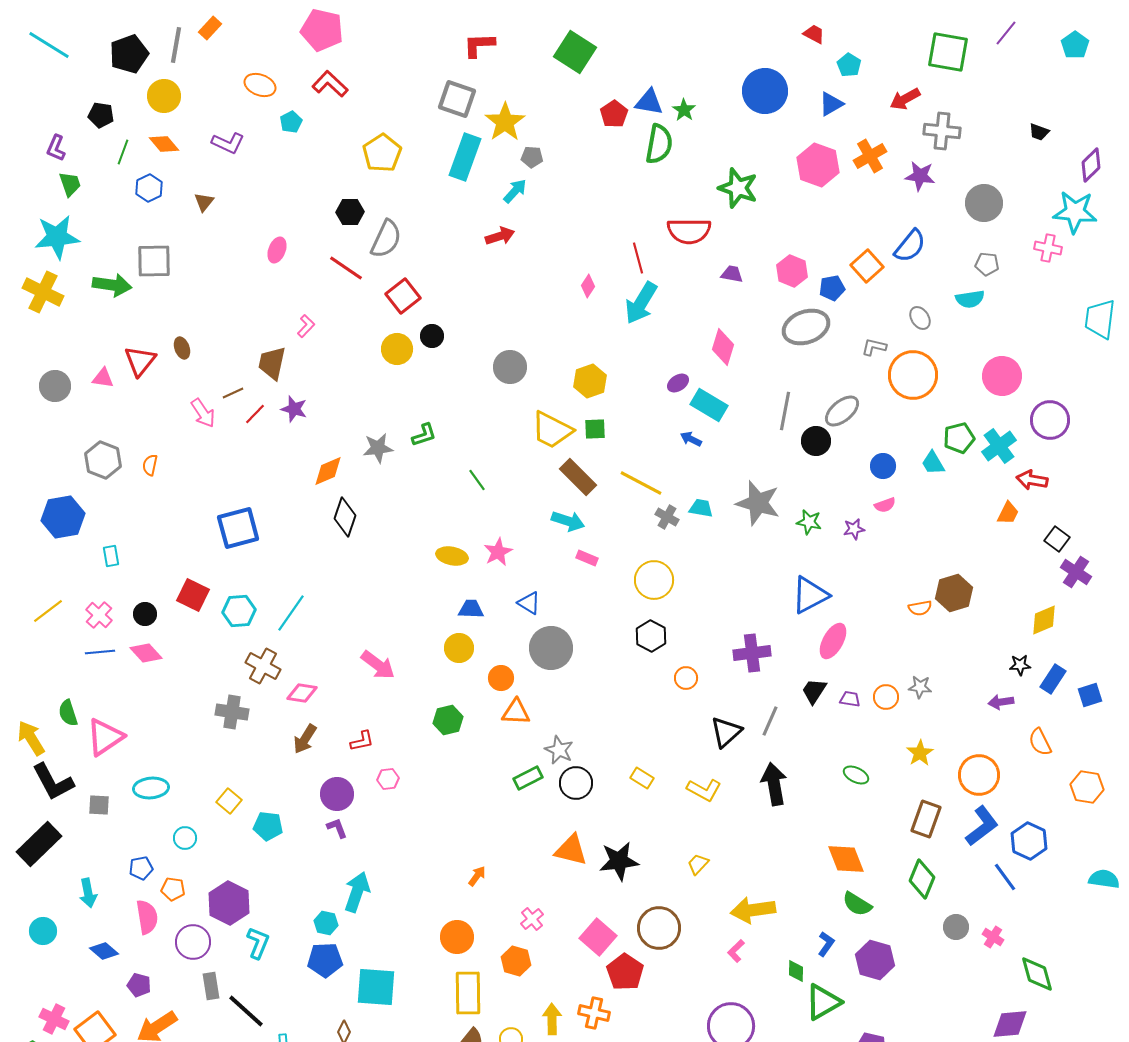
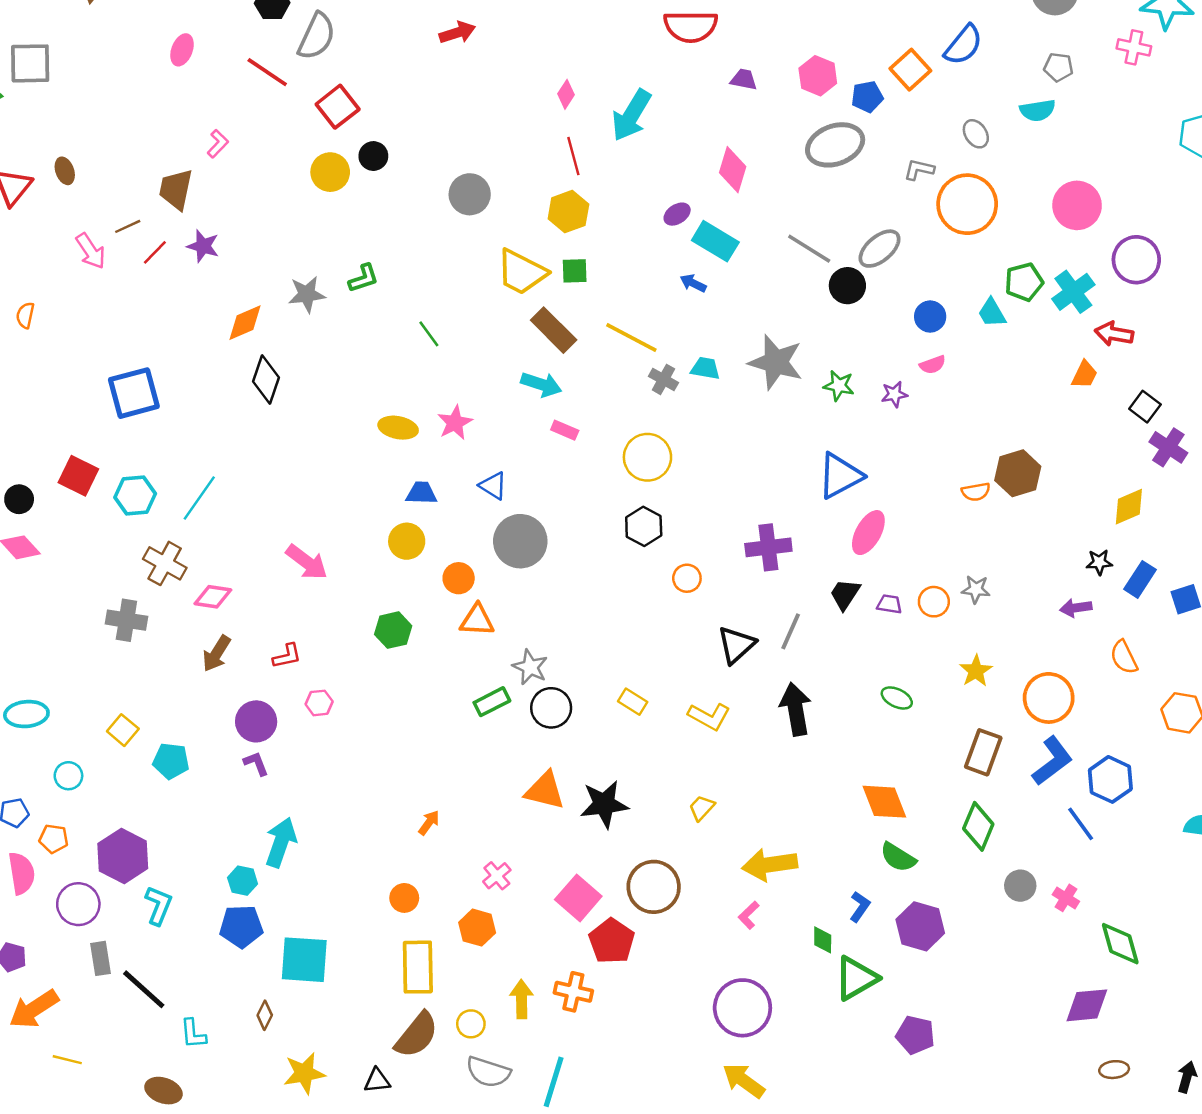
red line: (638, 258) -> (573, 156), moved
gray line: (785, 411) -> (809, 249), turned -69
orange circle: (457, 937) -> (404, 898), size x0.7

